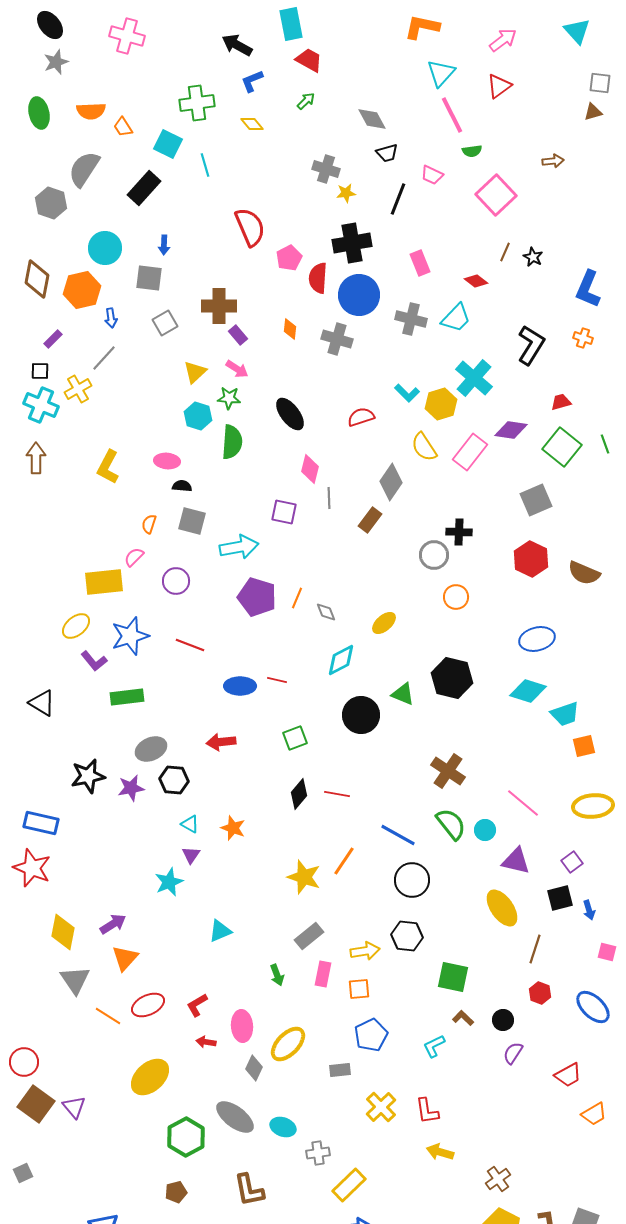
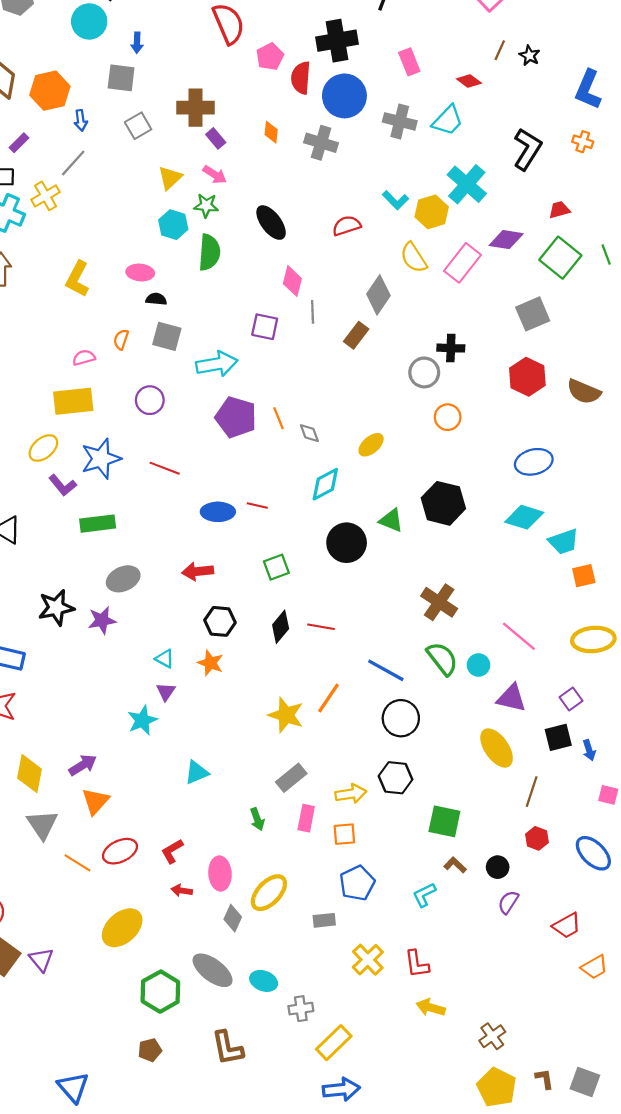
cyan circle: (105, 248) -> (89, 21), moved
pink semicircle: (134, 557) -> (84, 358), moved, turned 30
orange line: (297, 598) -> (278, 418), turned -45
black hexagon: (174, 780) -> (220, 621), moved

